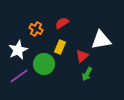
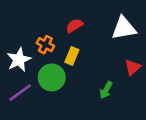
orange cross: (36, 29) -> (45, 45), moved
white triangle: (101, 40) -> (124, 28), moved
red triangle: (82, 56) -> (133, 67), moved

